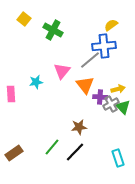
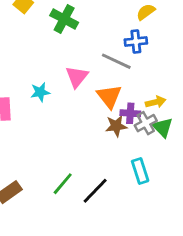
blue cross: (104, 46) -> (136, 41), size x0.7
gray line: (90, 60) -> (116, 61), turned 65
brown star: (79, 127) -> (116, 126), moved
cyan rectangle: (118, 158) -> (140, 171), moved

